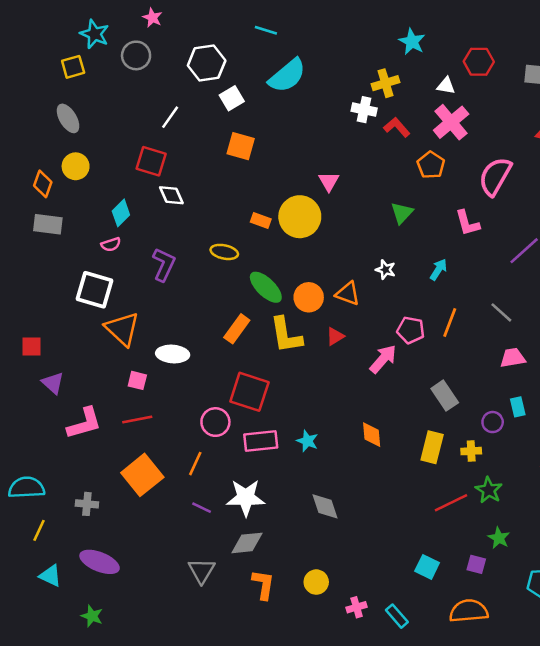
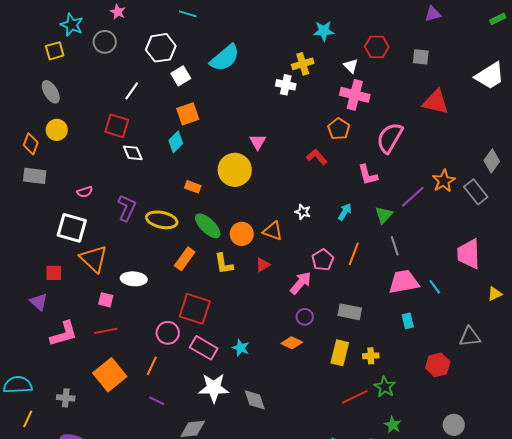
cyan line: (266, 30) -> (188, 14), moved
cyan star: (412, 42) -> (324, 31), turned -30
white triangle: (446, 86) -> (351, 66), turned 35
pink cross: (451, 122) -> (355, 95), turned -36
red L-shape: (397, 127) -> (317, 157), moved
orange square: (241, 146) -> (188, 114), turned -35
cyan diamond: (121, 213) -> (176, 142), moved
green triangle: (402, 213) -> (384, 215), moved
orange rectangle: (261, 220) -> (193, 187), moved
yellow ellipse: (224, 252) -> (162, 220), moved, size x1.4
gray line: (501, 312) -> (395, 246), turned 30
pink pentagon: (411, 330) -> (323, 260), turned 30
yellow L-shape: (286, 335) -> (224, 264), size x0.7
red square: (31, 346) -> (54, 273), moved
pink trapezoid: (513, 358) -> (404, 282), size x1.5
gray rectangle: (445, 396) -> (350, 312), turned -45
purple circle: (493, 422) -> (305, 317), moved
orange diamond: (372, 435) -> (292, 343), turned -60
pink rectangle: (261, 441) -> (204, 348), turned 36
white star: (246, 498) -> (214, 388), moved

